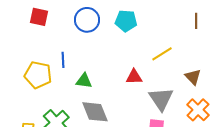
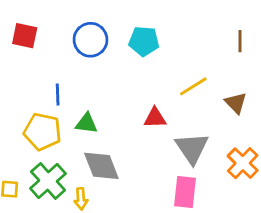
yellow pentagon: (38, 75) -> (43, 132), moved
brown triangle: (193, 77) -> (236, 103), moved

